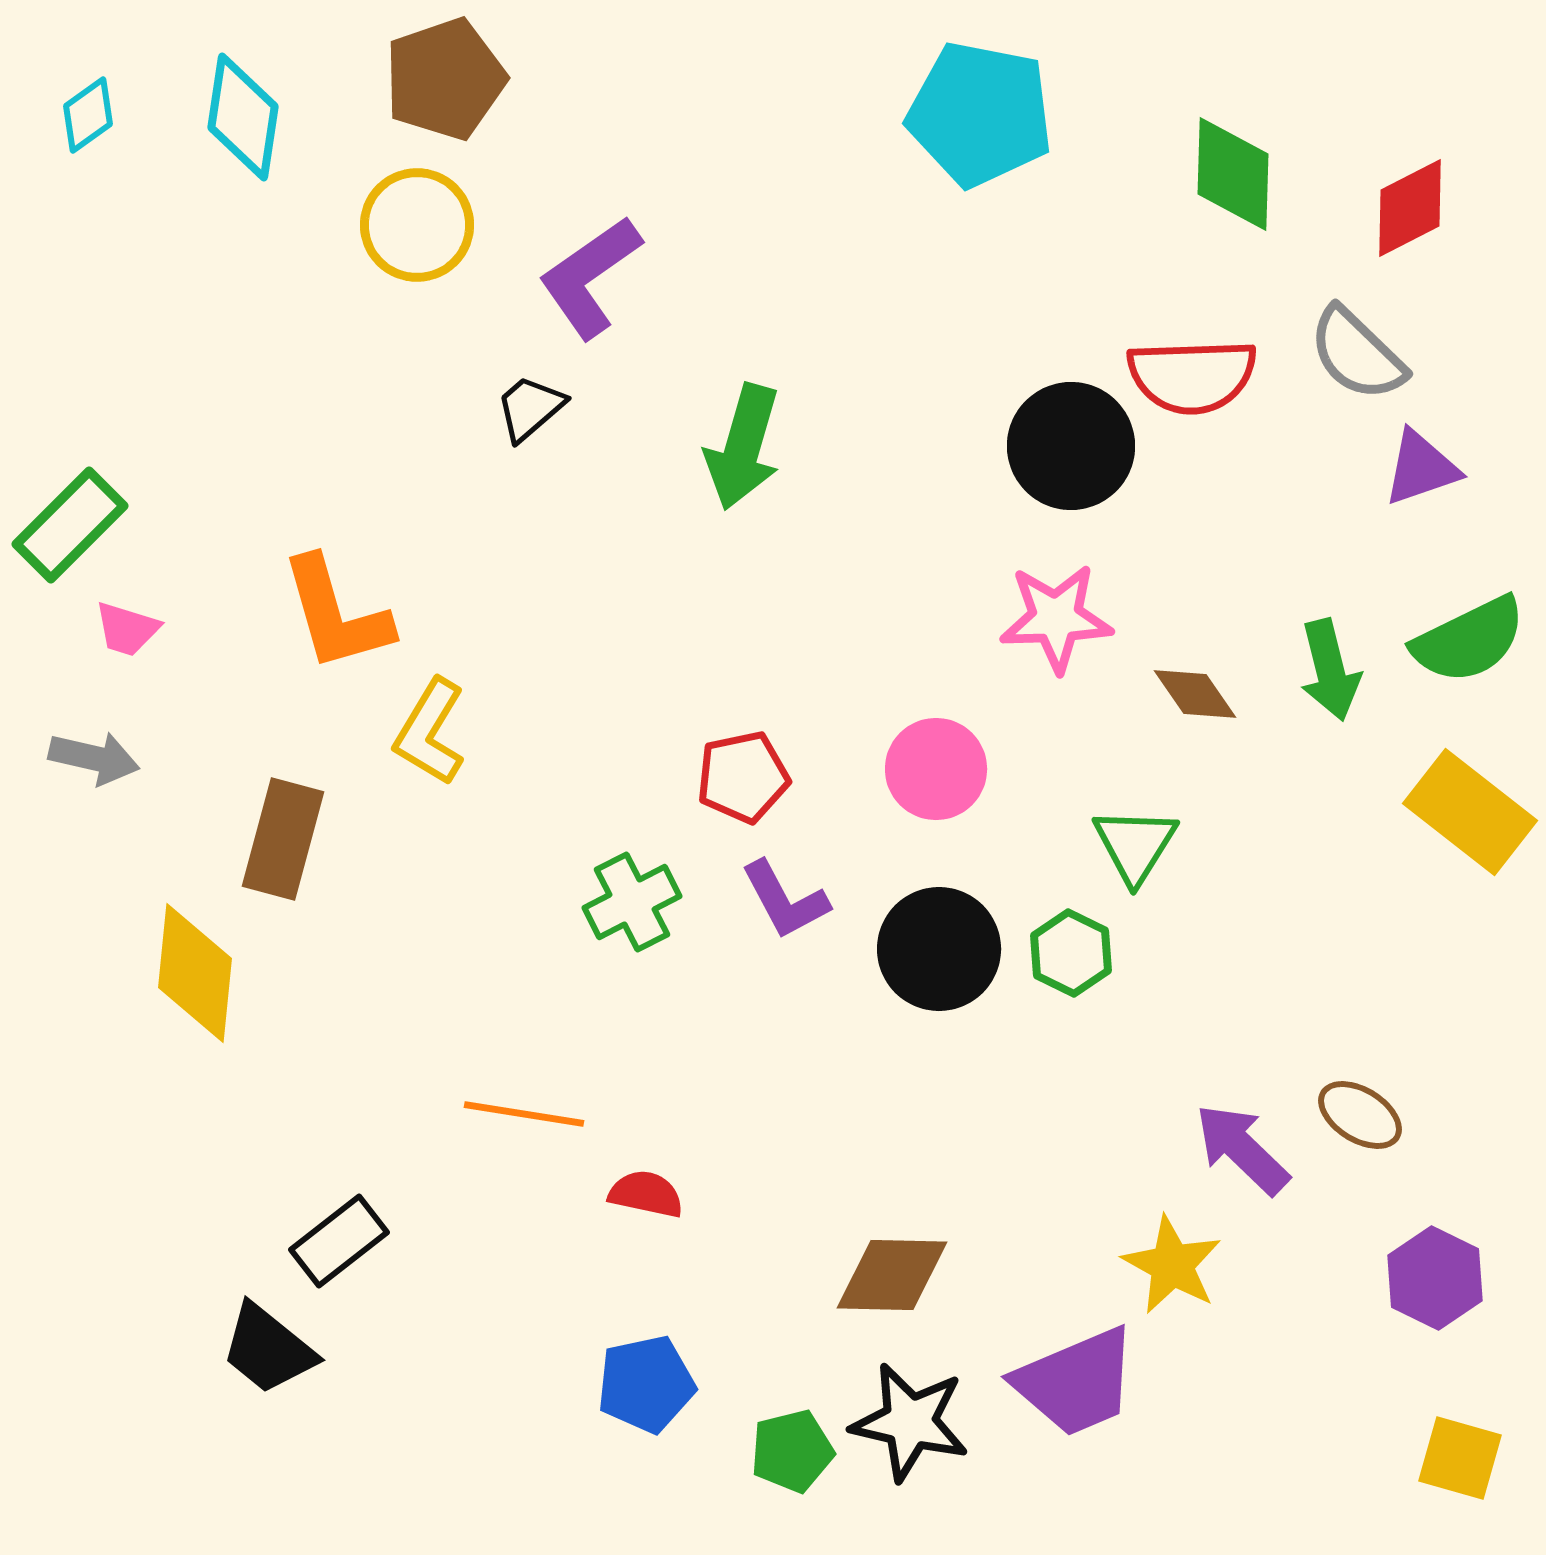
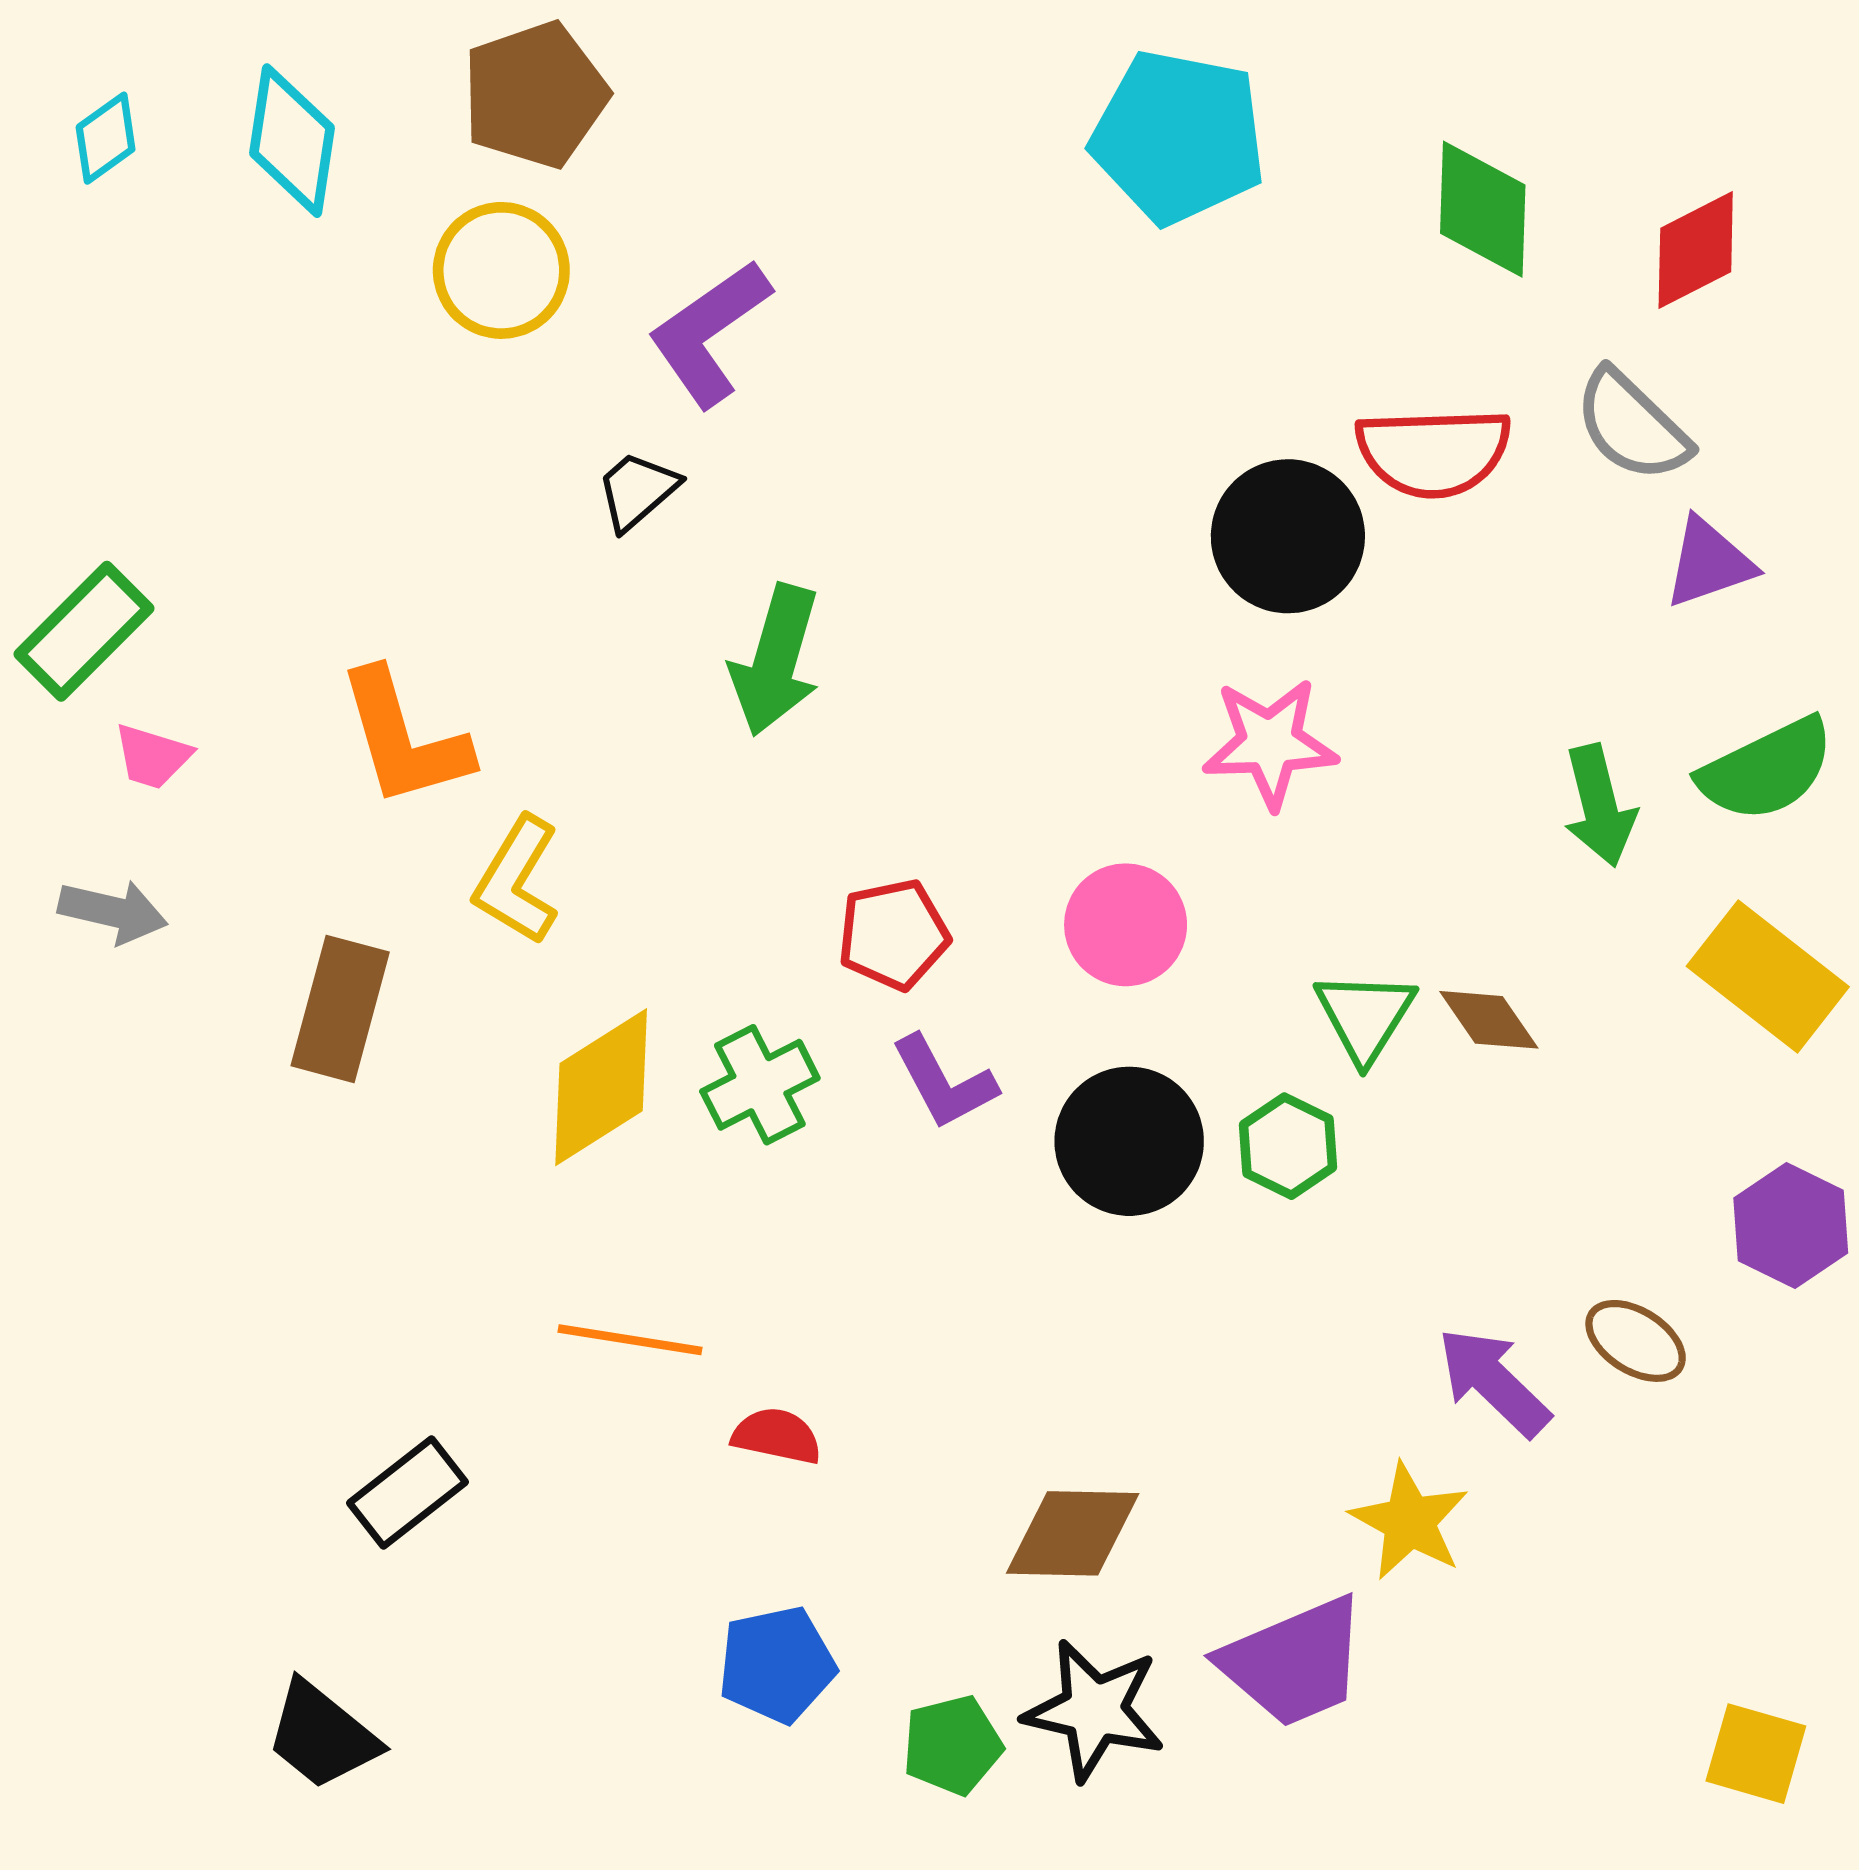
green arrow: (743, 447) -> (776, 660), moved
brown diamond: (1195, 694) -> (1489, 1020), moved
yellow diamond: (195, 973) -> (601, 1087), moved, turned 52
purple hexagon: (1435, 1278) -> (1791, 1225), moved
black trapezoid: (268, 1349) -> (322, 1735), moved

